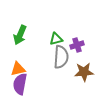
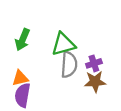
green triangle: (56, 39) -> (63, 44), size x1.6
purple cross: (77, 45) -> (94, 63), moved

